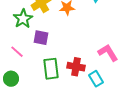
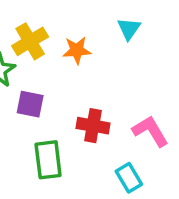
red cross: (76, 67) -> (93, 126), moved

